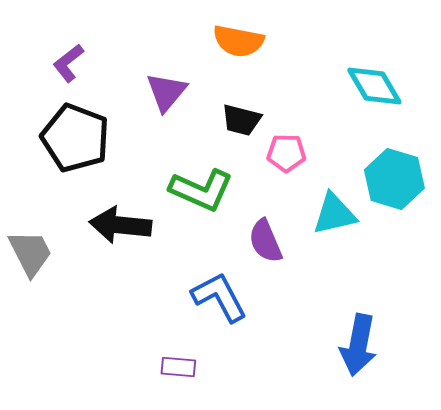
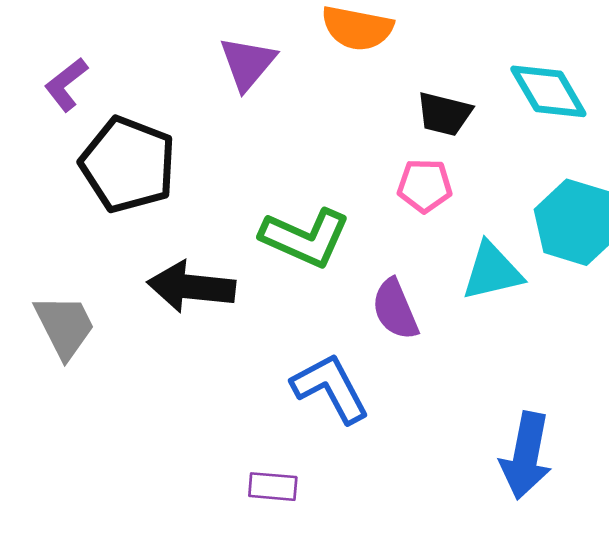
purple L-shape: (68, 63) -> (66, 84), moved
purple triangle: (166, 92) -> (247, 63), moved
black trapezoid: (241, 120) -> (444, 114), moved

